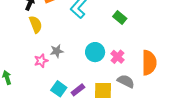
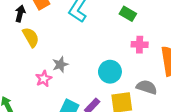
cyan circle: (95, 52) -> (110, 72), moved
pink cross: (118, 57) -> (140, 45), moved, turned -32

